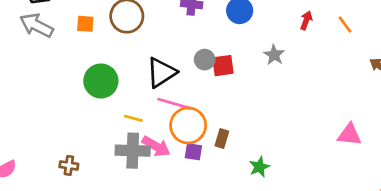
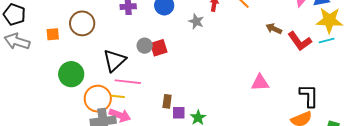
gray star: (274, 55) -> (196, 21), moved
yellow line: (133, 118) -> (118, 96), moved
orange circle: (188, 125) -> (98, 99), moved
purple square: (193, 152) -> (179, 113), moved

